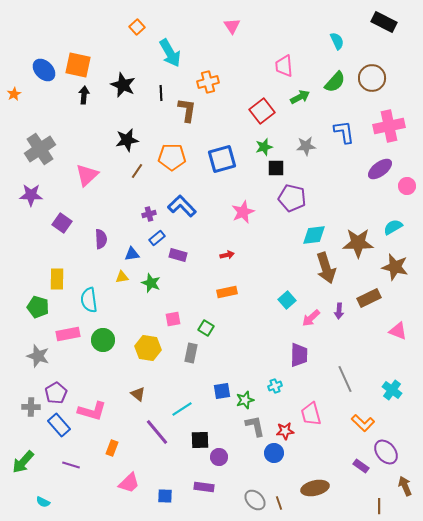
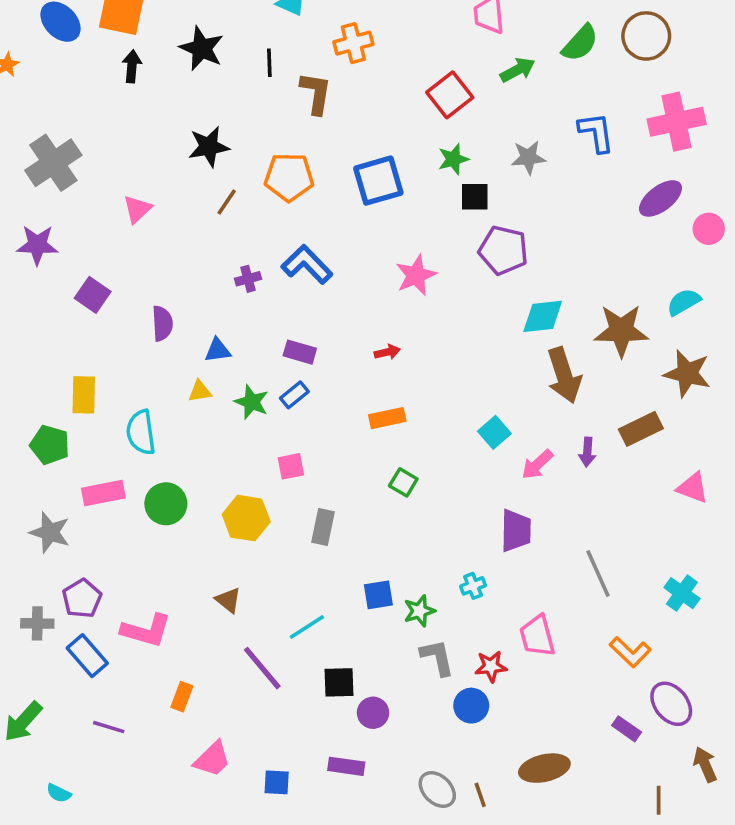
pink triangle: (87, 175) -> (137, 209), size x0.7
blue rectangle: (157, 238) -> (294, 395), moved
green square: (206, 328) -> (403, 482), moved

